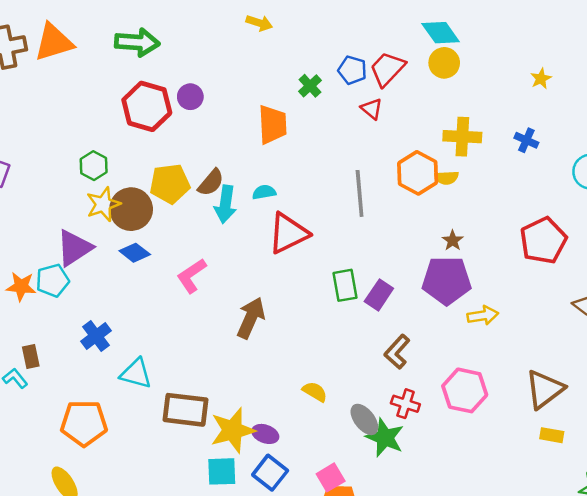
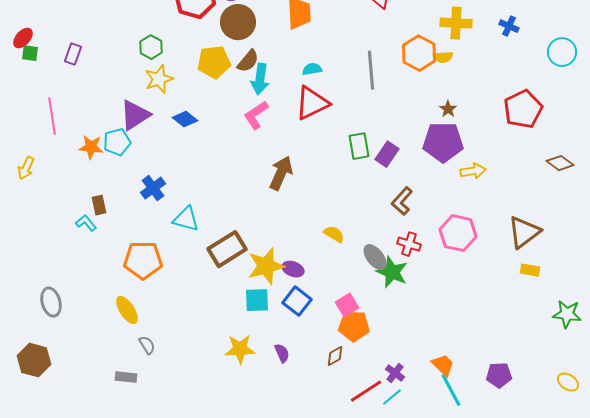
cyan semicircle: (264, 192) -> (312, 69), moved
brown circle: (131, 209) -> (238, 22), moved
pink L-shape: (192, 276) -> (256, 115), moved
brown rectangle: (185, 410) -> (227, 249), turned -39

